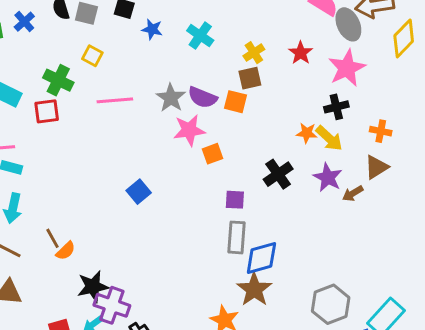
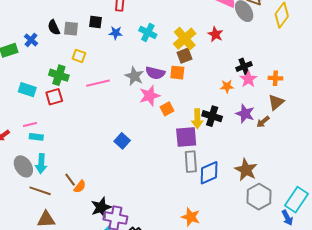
yellow cross: (254, 53) -> (185, 39), size x1.6
pink star: (347, 68) -> (248, 79), moved, size x0.7
yellow arrow: (329, 138) -> (197, 119), moved, turned 54
black cross: (278, 174) -> (212, 116), turned -30
purple square: (235, 200) -> (186, 137), size x1.6
brown star: (254, 289) -> (246, 170), moved

